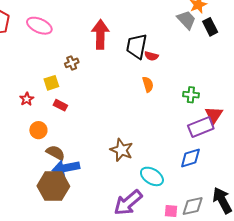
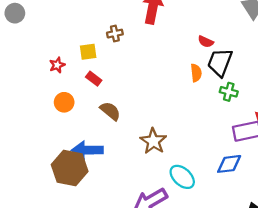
black trapezoid: (137, 46) -> (220, 62), moved
green cross: (191, 95) -> (229, 92), moved
brown semicircle: (55, 153) -> (110, 111), moved

